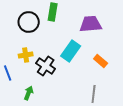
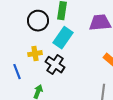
cyan rectangle: (71, 51) -> (63, 38), moved

